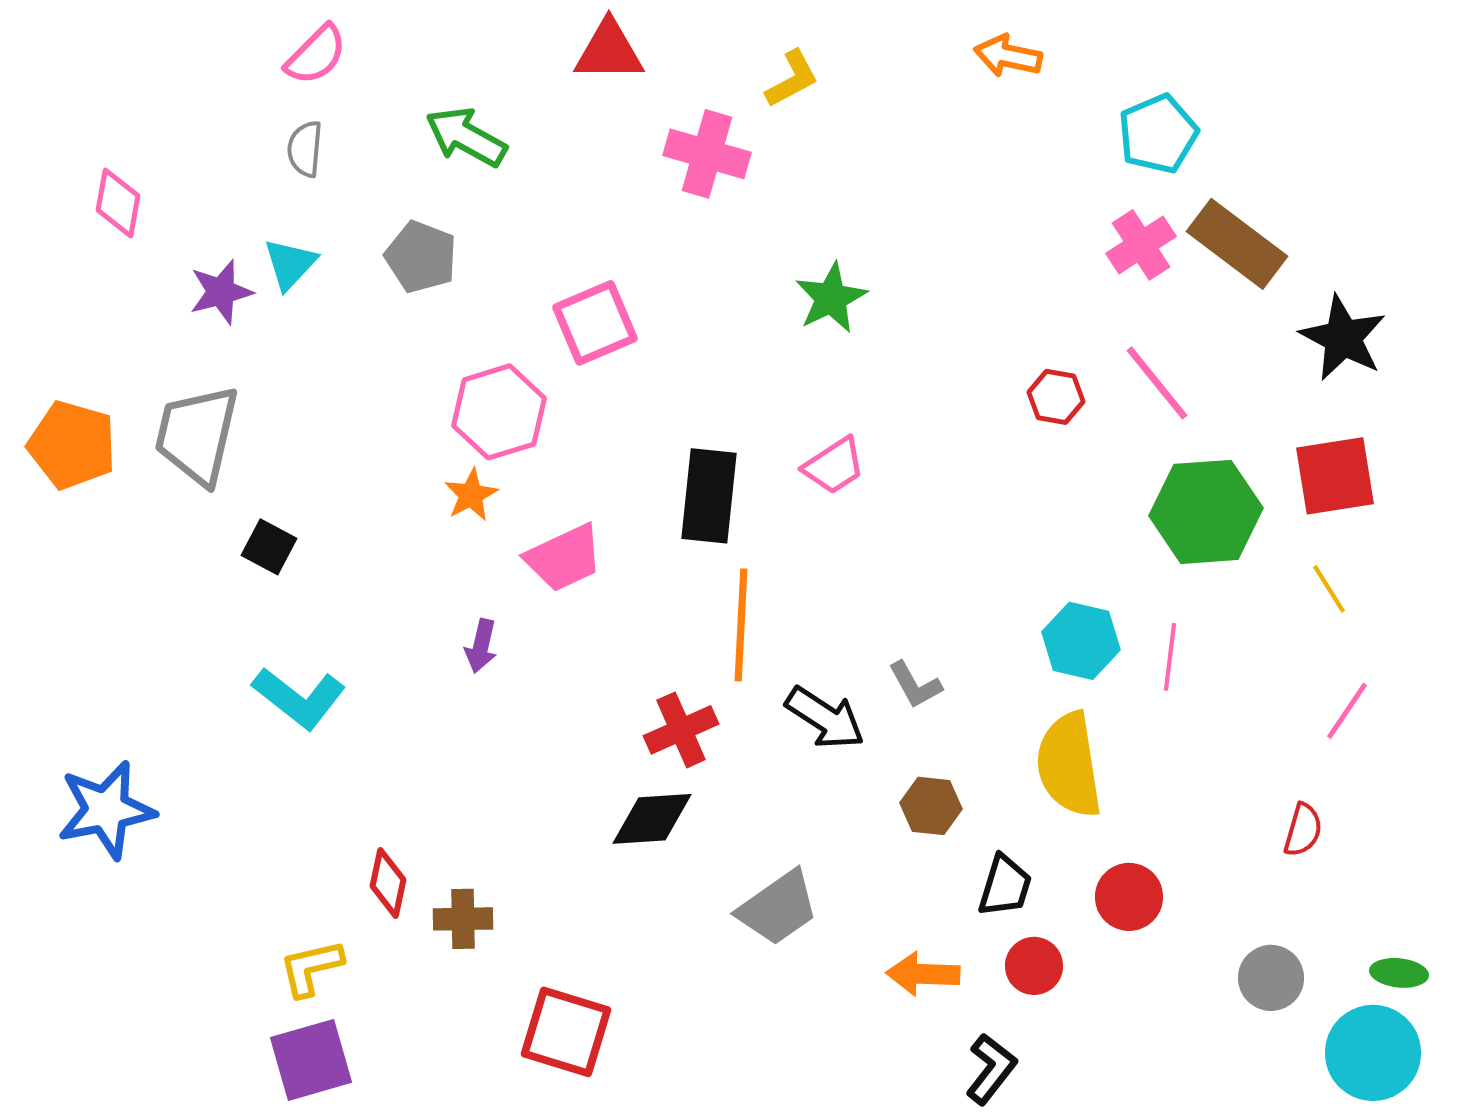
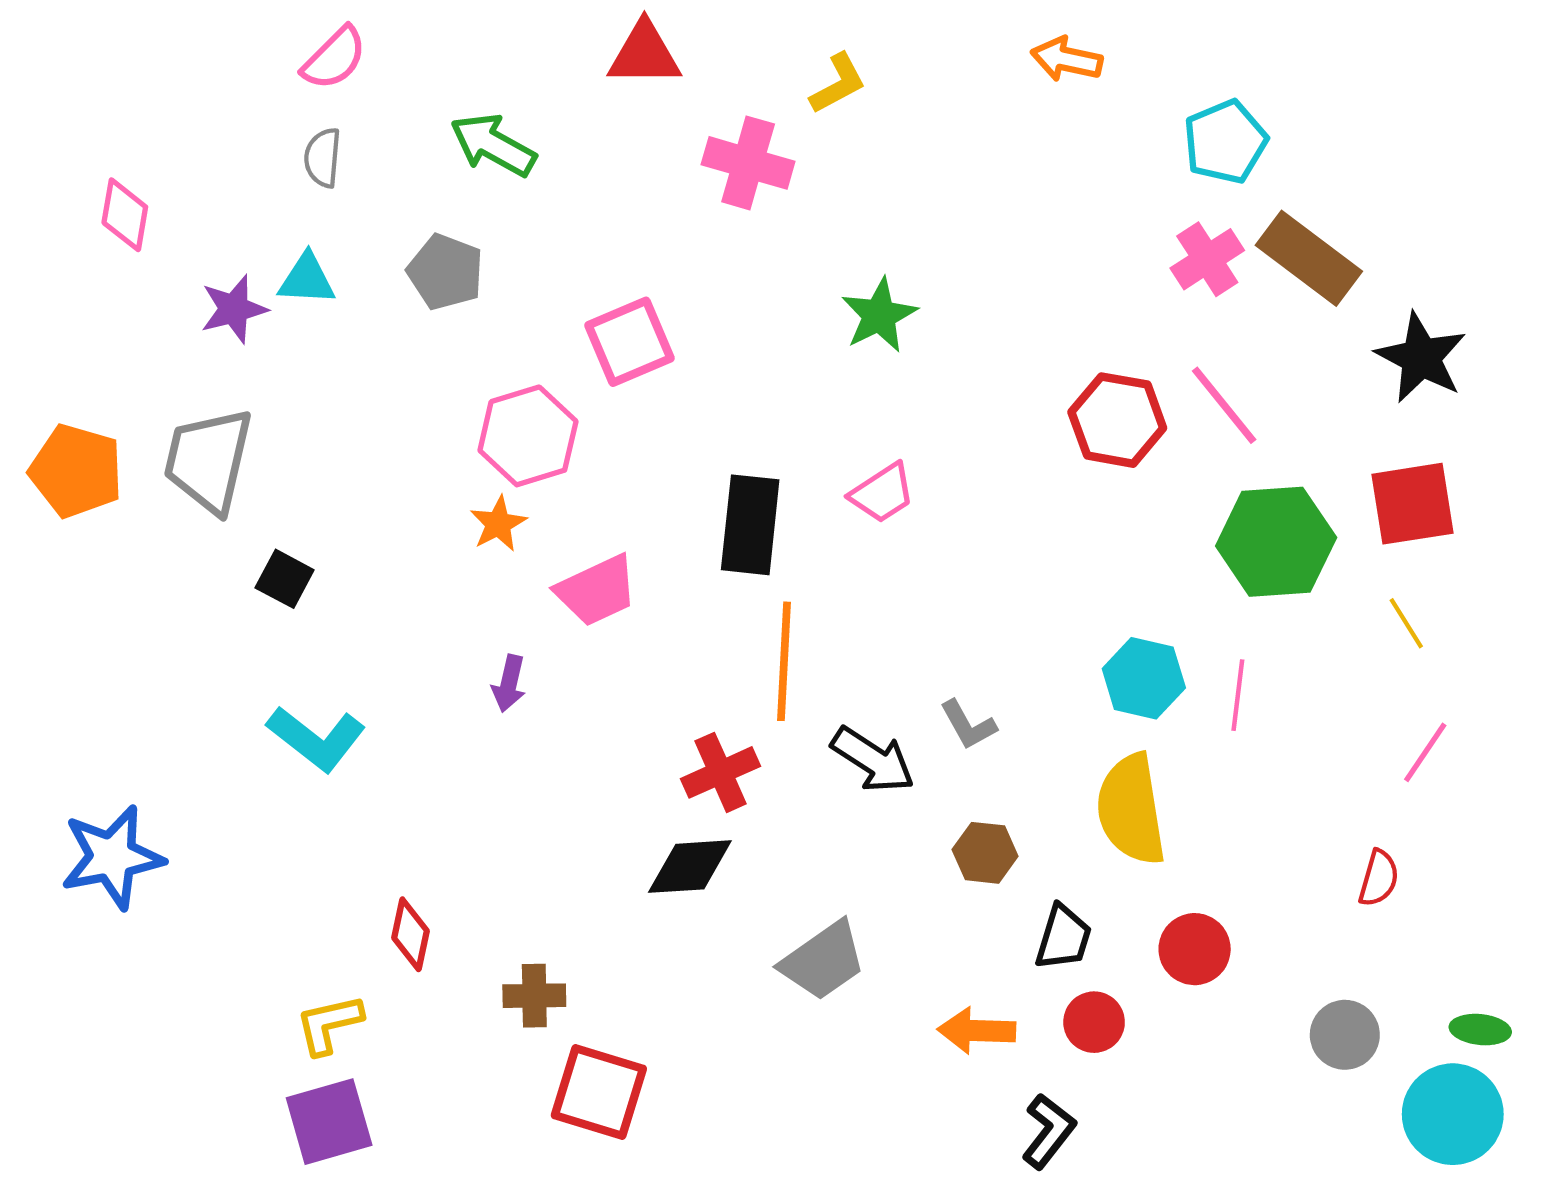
cyan triangle: (290, 264) -> (307, 279), turned 50
red hexagon: (1056, 397) -> (1117, 420), size x1.6
brown cross: (463, 919) -> (534, 996), moved

